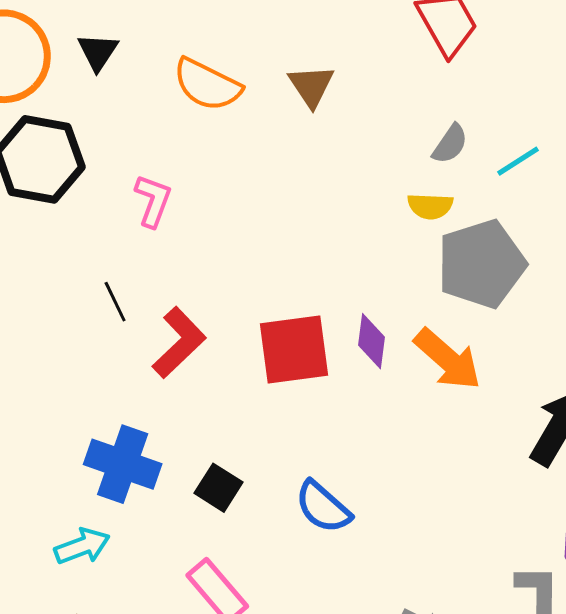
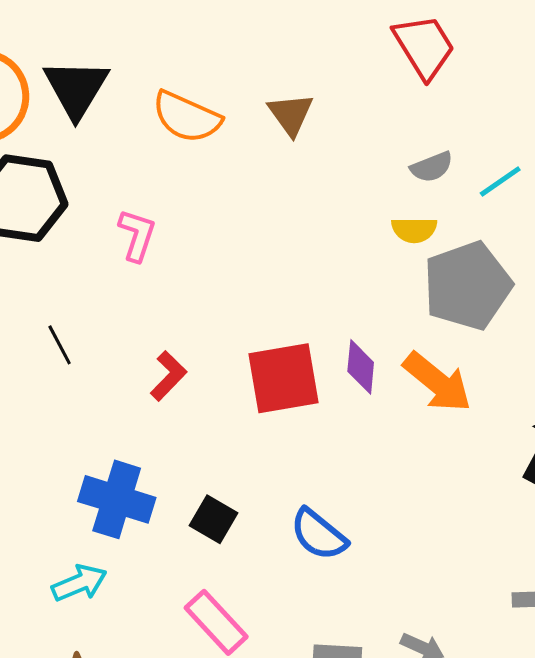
black triangle: (98, 52) -> (76, 88), size x1.6
gray semicircle: (450, 144) -> (432, 167), turned 36
black line: (115, 302) -> (60, 345), moved
red L-shape: (179, 343) -> (168, 376), size x0.7

